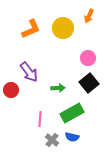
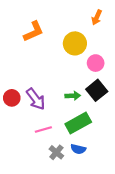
yellow circle: (63, 28) -> (75, 43), moved
purple arrow: (29, 72) -> (36, 99), moved
green arrow: (58, 88) -> (73, 96), moved
pink line: (40, 119) -> (43, 129), turned 70

